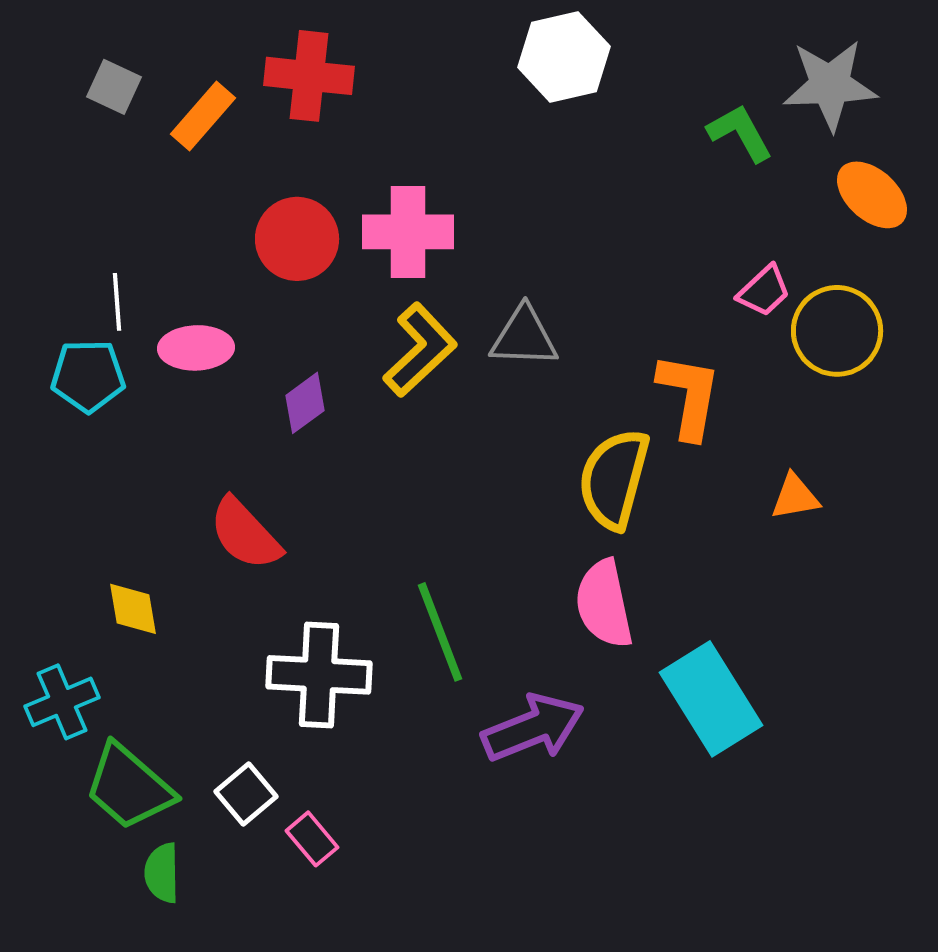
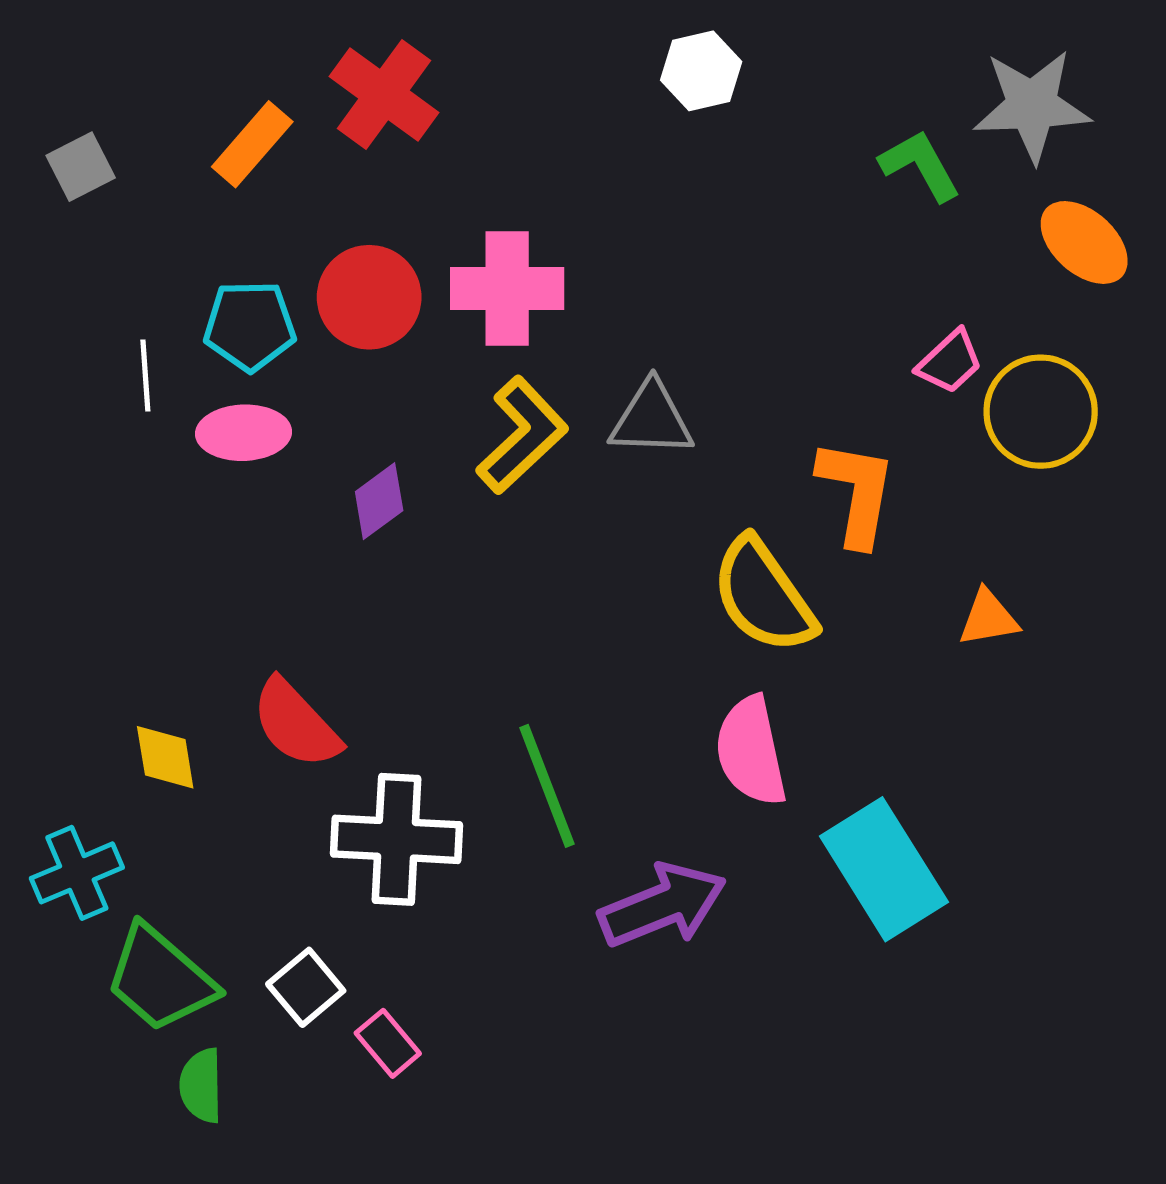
white hexagon: (564, 57) -> (701, 71), size x0.7
red cross: (309, 76) -> (384, 95), turned 30
gray square: (114, 87) -> (81, 167), moved, turned 38
cyan pentagon: (88, 376) -> (250, 326), moved
yellow semicircle: (614, 479) -> (763, 596), turned -50
red semicircle: (245, 534) -> (296, 724), moved

